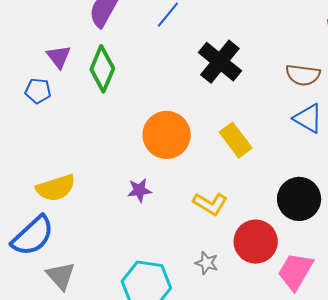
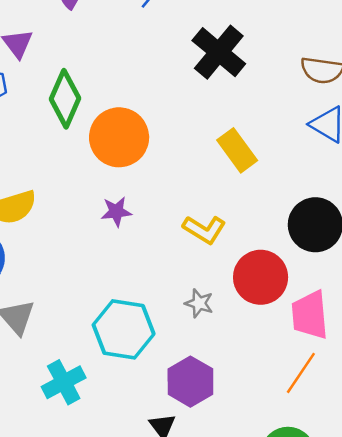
green diamond: (102, 69) -> (65, 99), moved
orange circle: (167, 135) -> (119, 137), moved
pink trapezoid: (295, 271) -> (310, 315), turned -36

